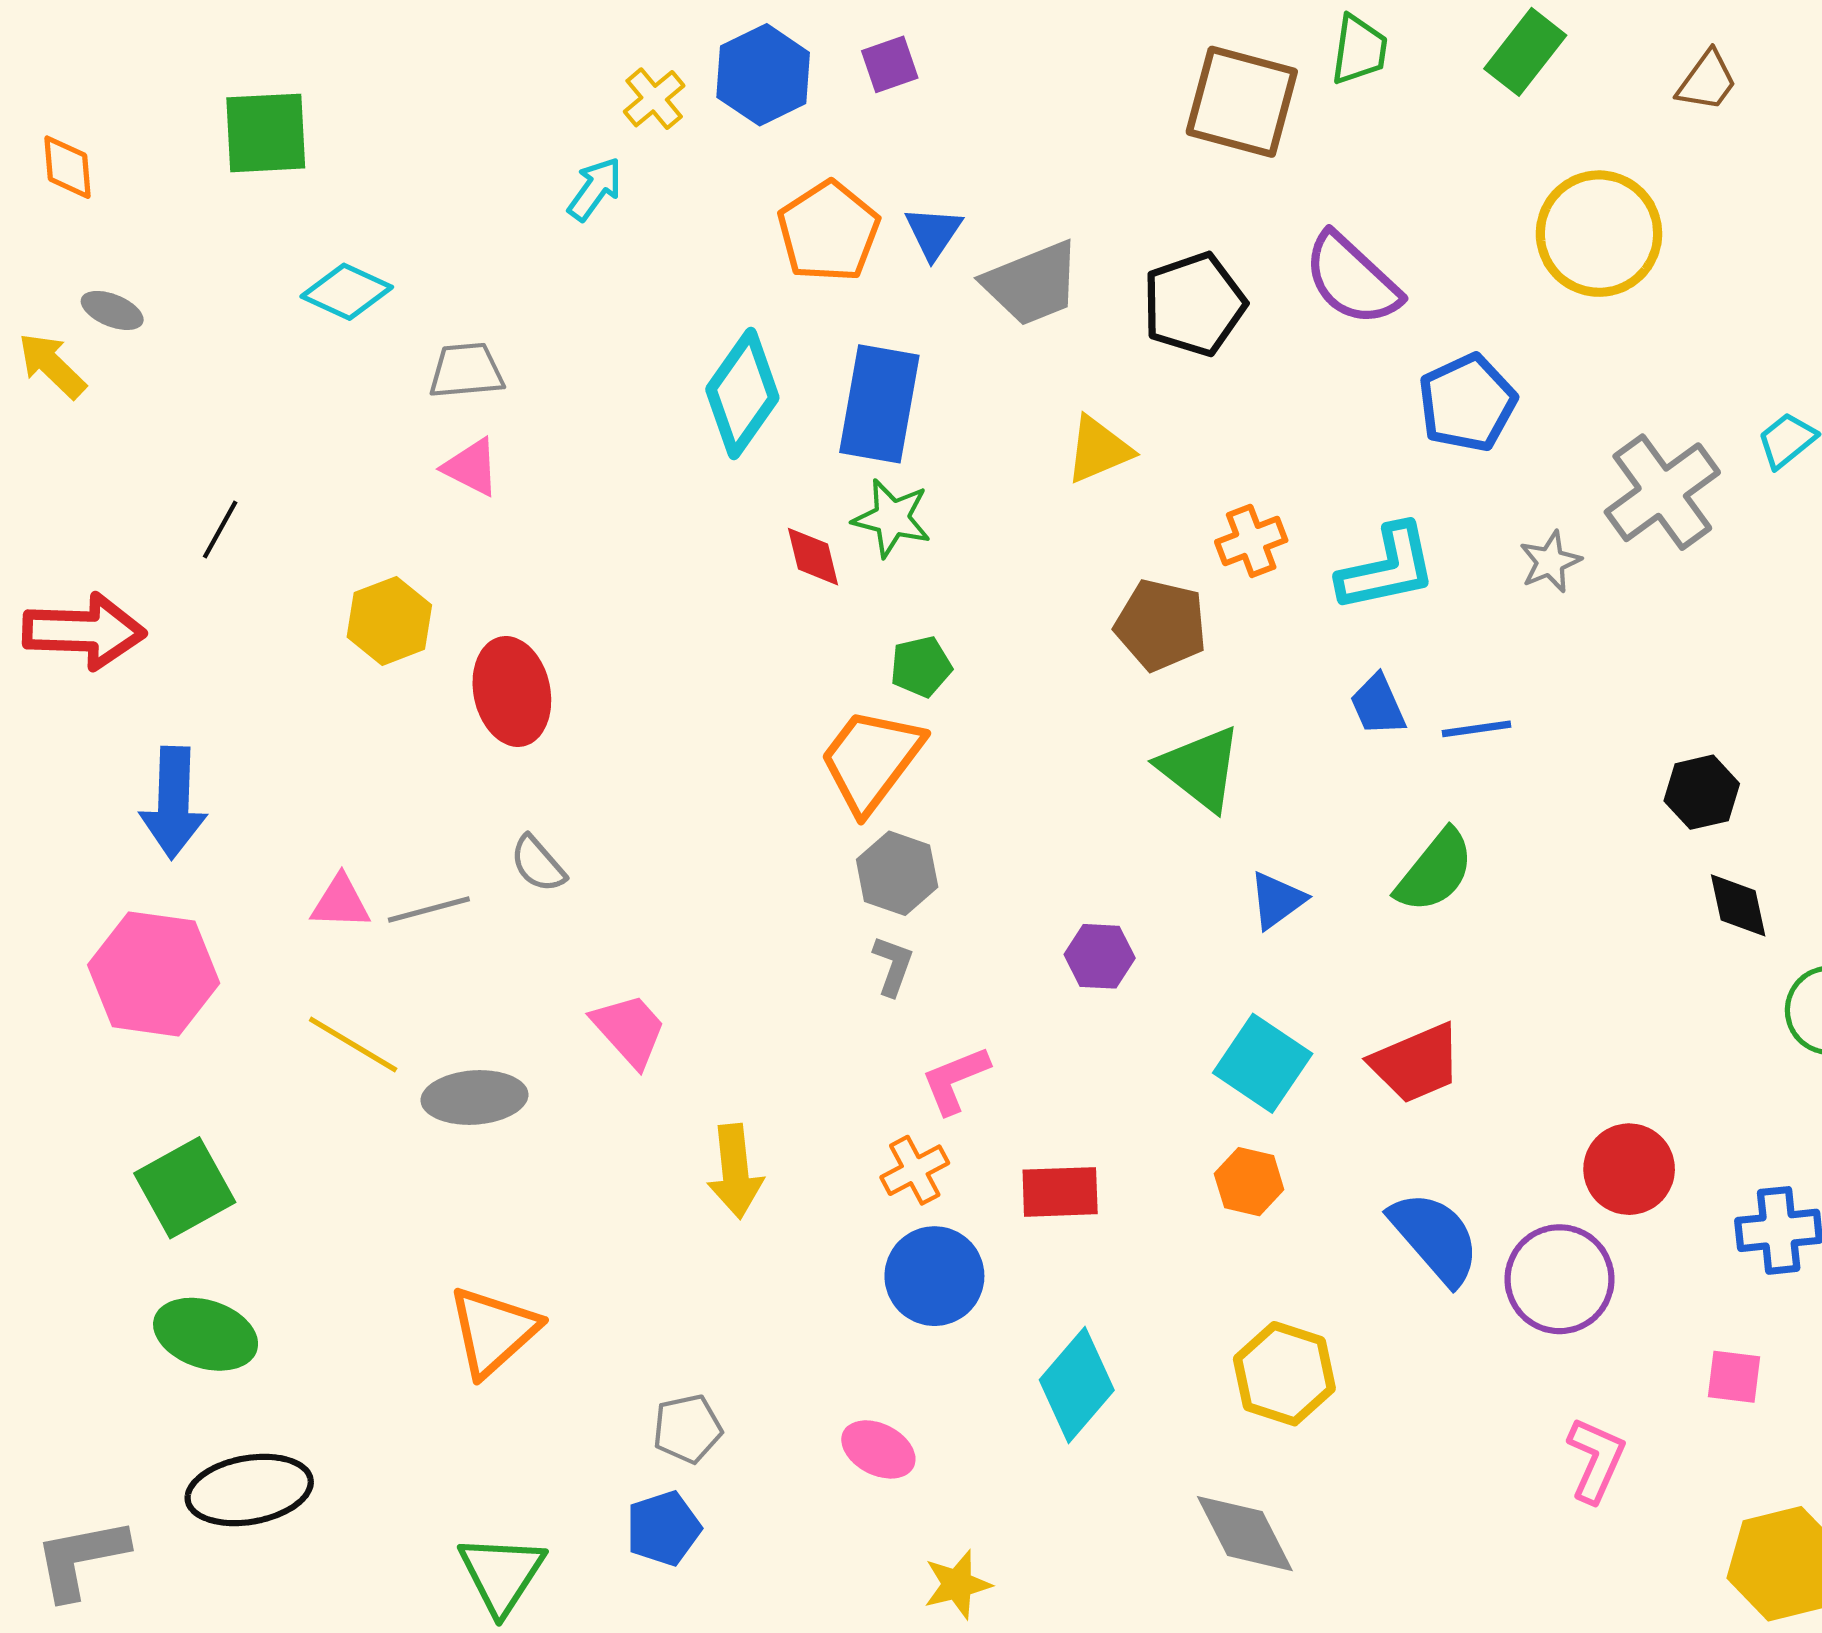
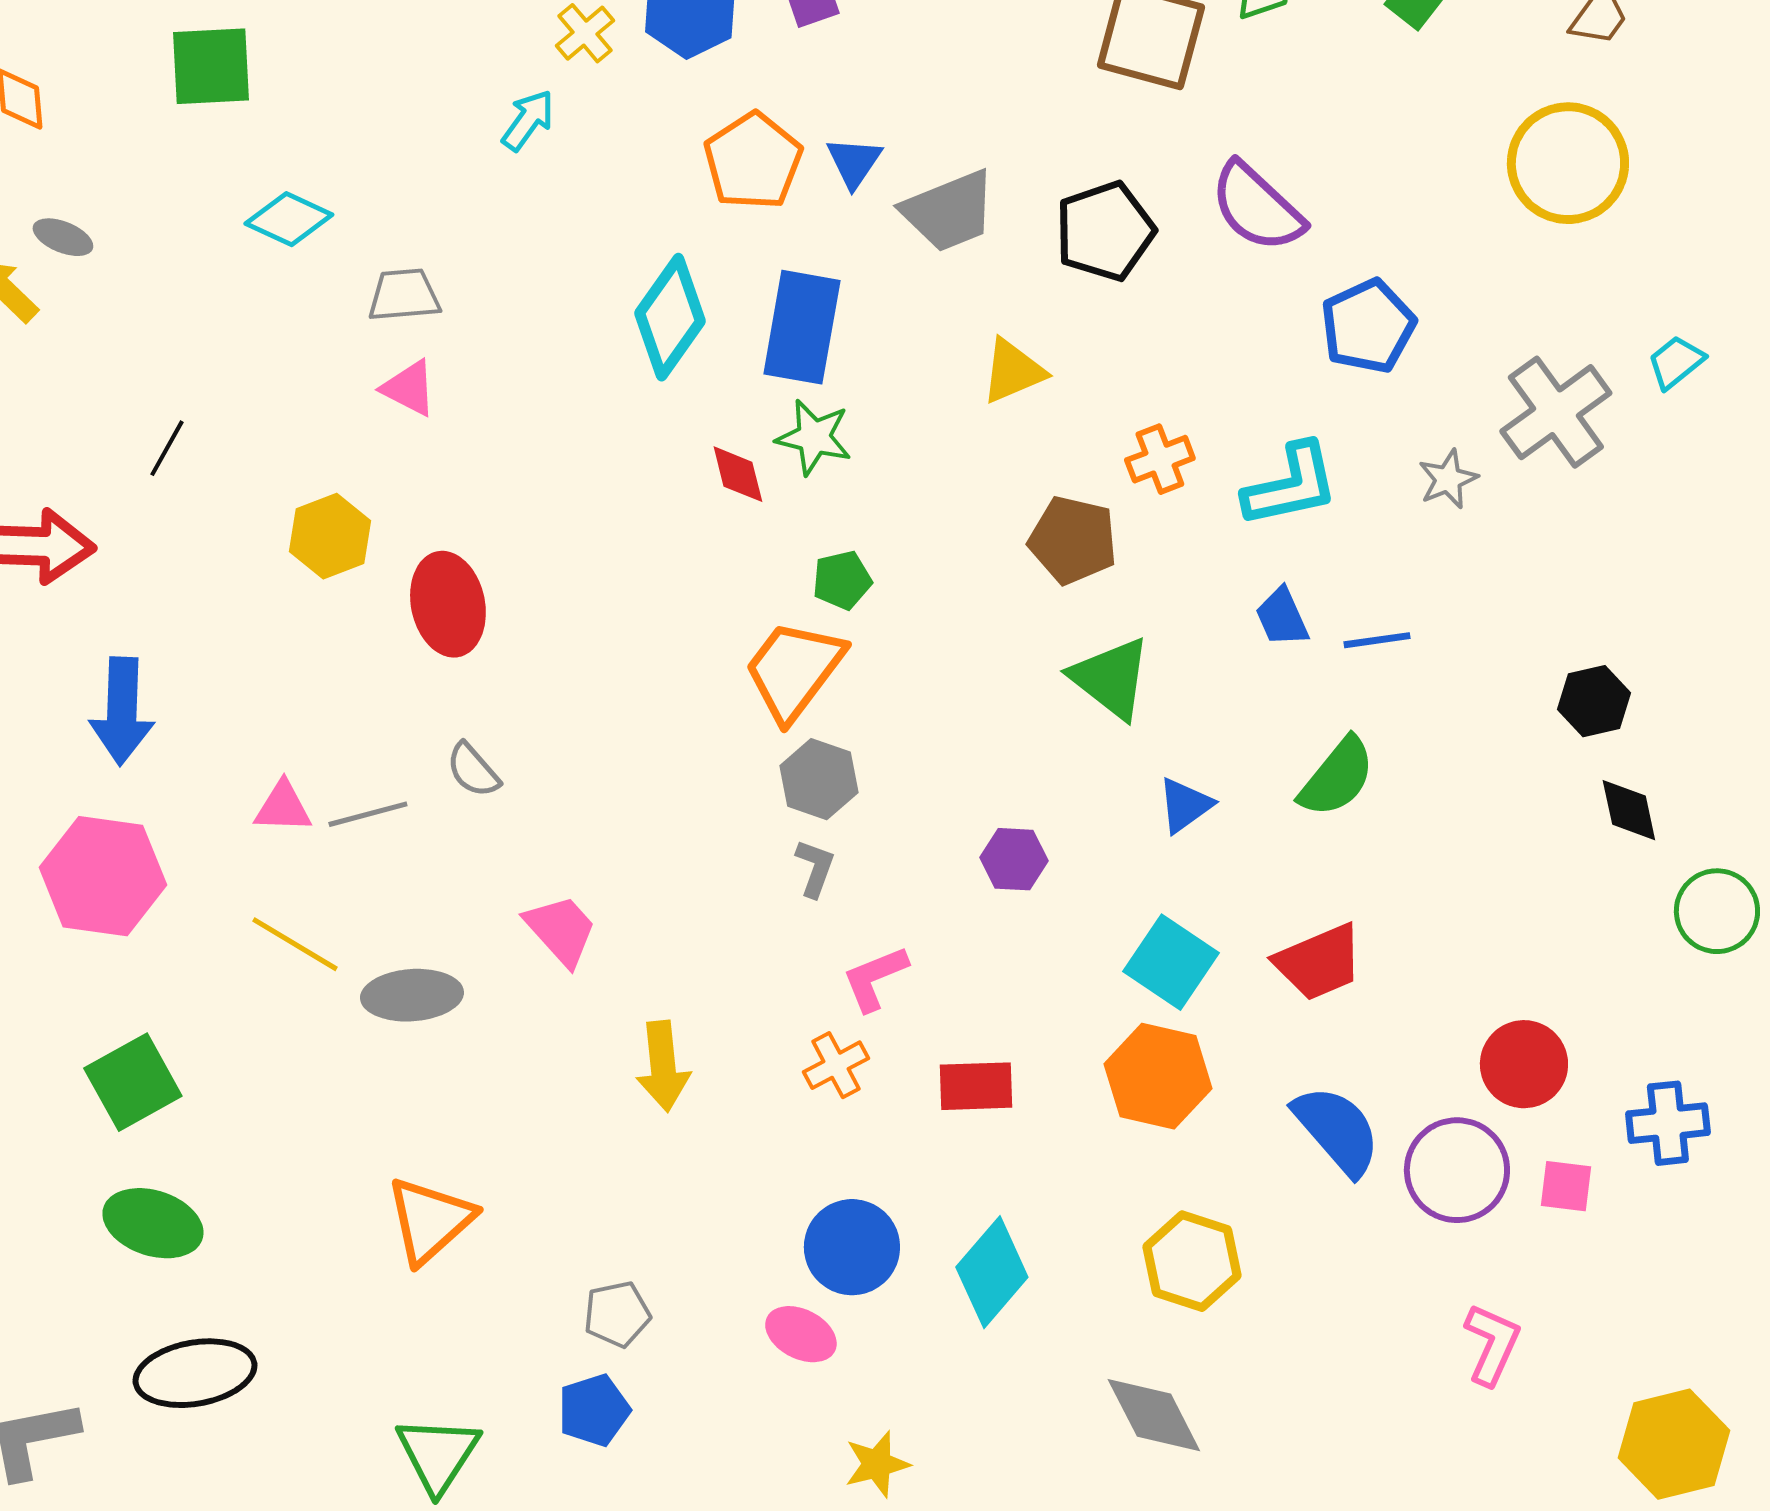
yellow circle: (1599, 234) -> (1568, 163), moved
orange hexagon: (1249, 1182) -> (1158, 1076), size x1.6
blue circle: (934, 1276) -> (852, 1247), moved
pink square: (1734, 1377) -> (1566, 1186), moved

